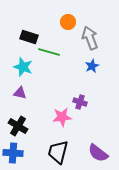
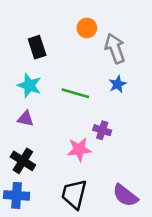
black rectangle: (29, 37) -> (37, 47), turned 54
green line: (49, 52) -> (75, 93), moved

